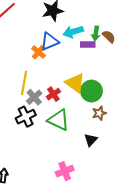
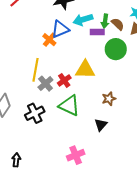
yellow triangle: (75, 83) -> (85, 70), turned -35
green circle: (91, 91) -> (116, 49), moved
black cross: (26, 117) -> (35, 113), moved

